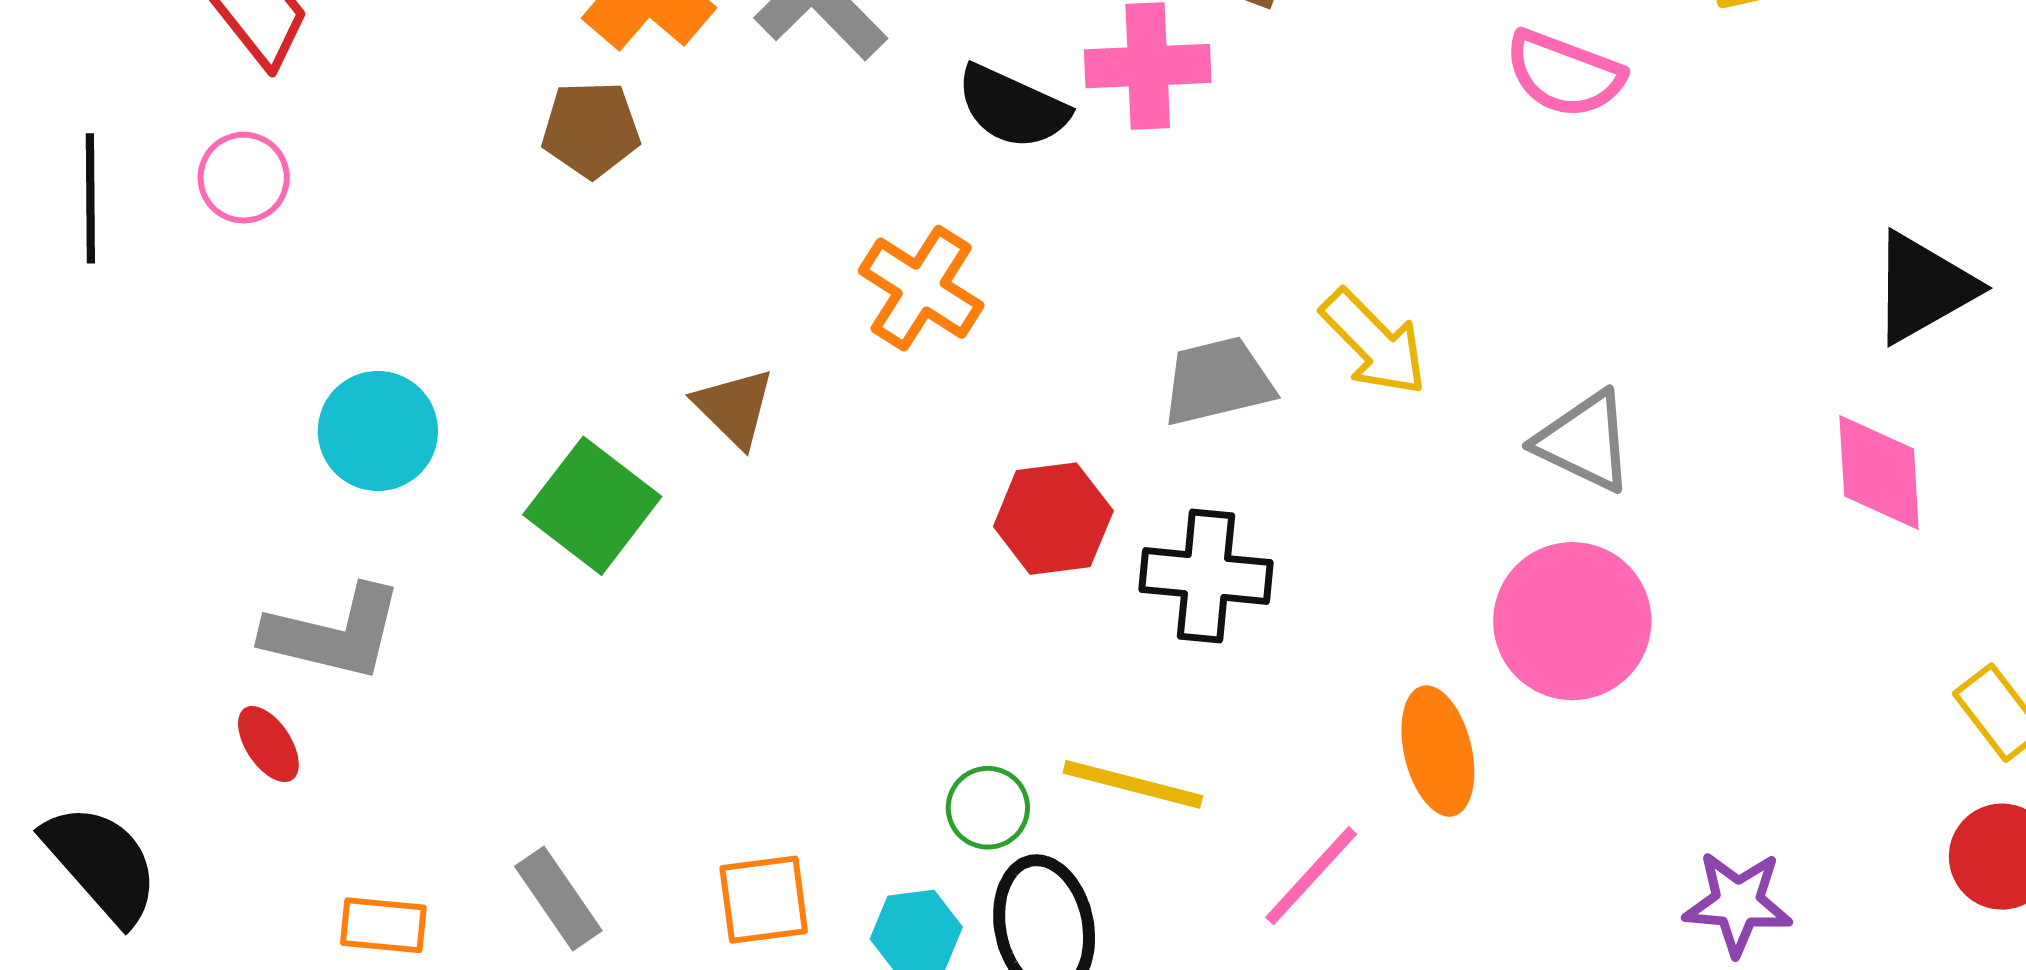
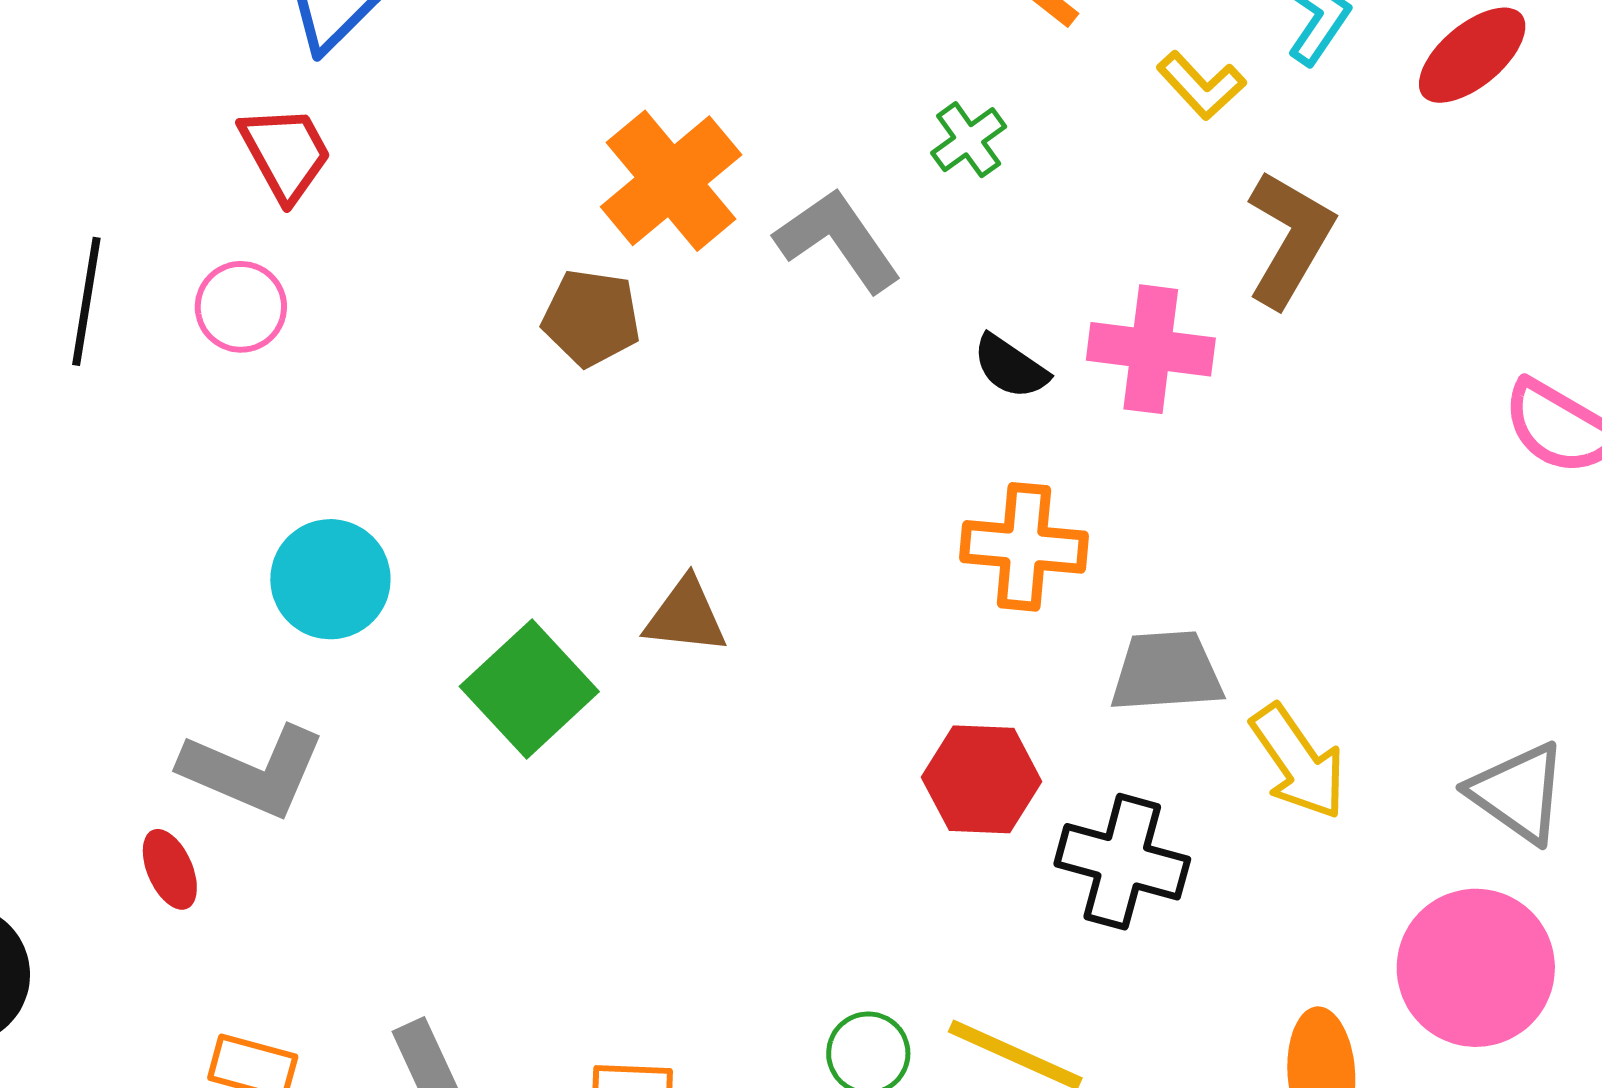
black semicircle: (1012, 107) -> (1010, 367), size x0.7
orange cross: (921, 288) -> (1024, 547), moved, turned -37
yellow arrow: (1374, 342) -> (1298, 762), moved
brown triangle: (734, 407) -> (686, 616), turned -48

